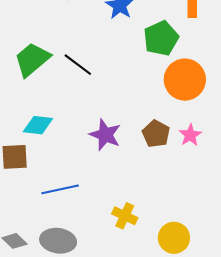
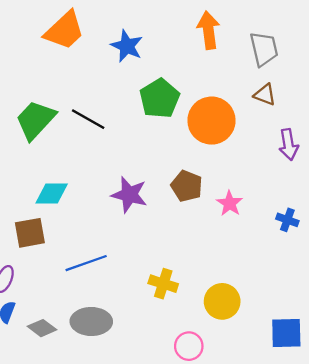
green pentagon: (161, 38) -> (160, 98), moved
pink star: (190, 135) -> (230, 203), moved

